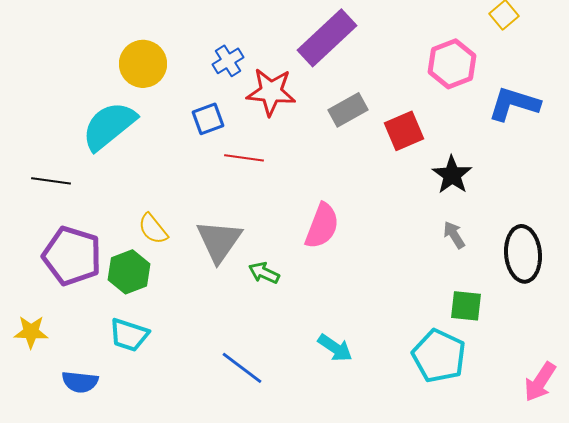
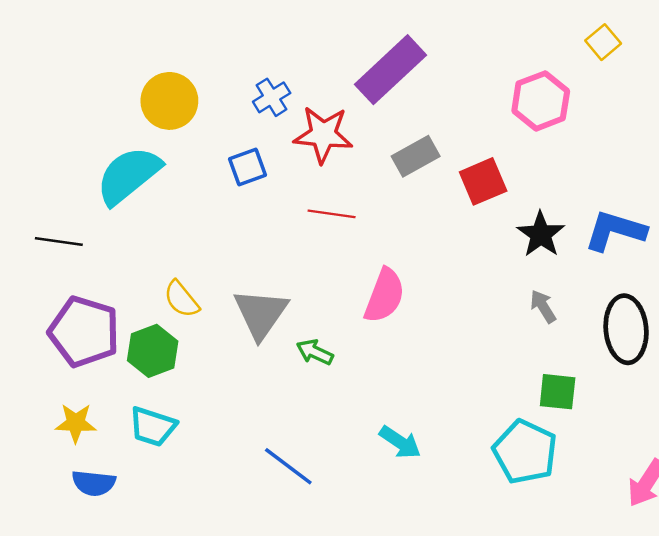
blue L-shape: (514, 104) -> (615, 231), moved
red line: (244, 158) -> (332, 214), moved
yellow star: (31, 332) -> (76, 423), moved

